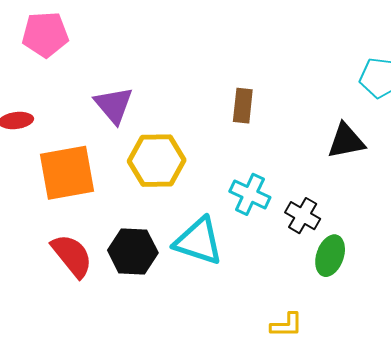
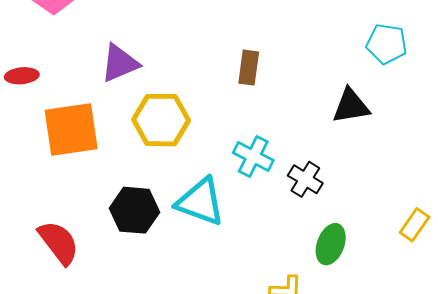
purple triangle: (114, 105) -> (120, 63), turned 45
red semicircle: (72, 256) -> (59, 243), moved
green ellipse: (330, 256) -> (331, 244), moved

